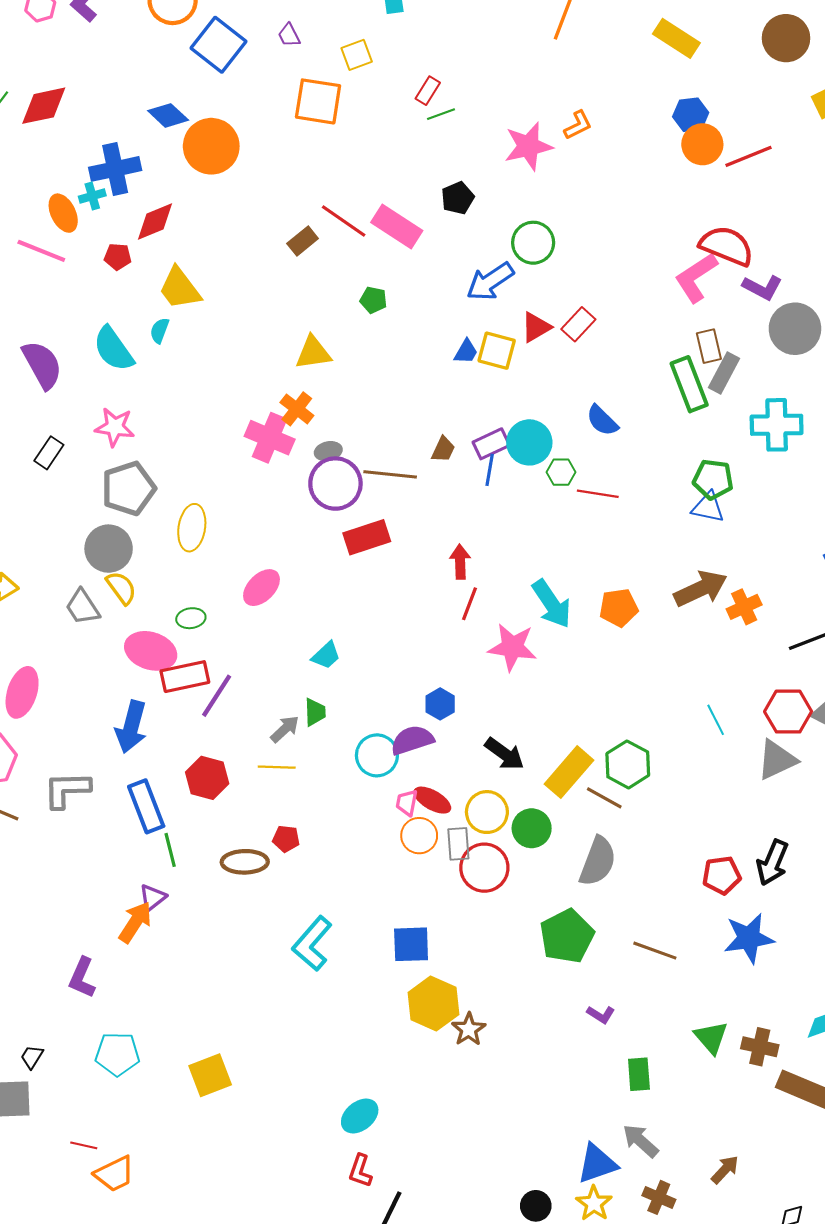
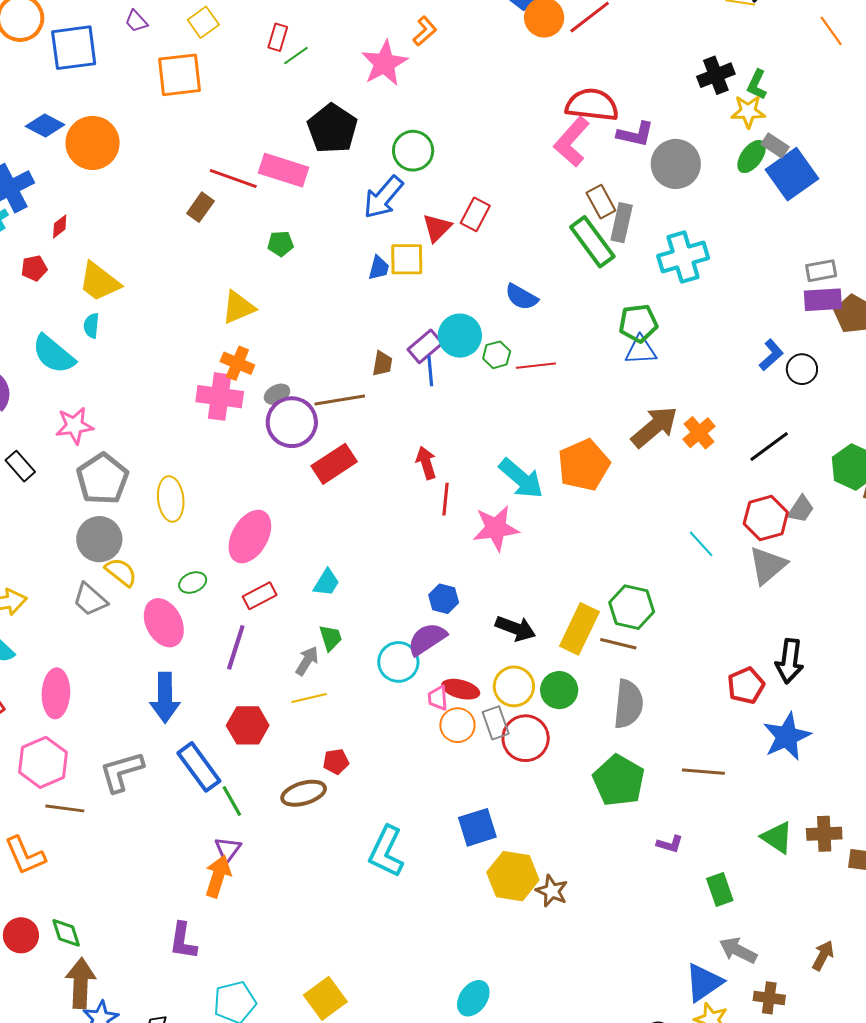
blue square: (219, 45) -> (74, 48), turned -30
black pentagon: (458, 198) -> (332, 129), size x1.6
red diamond: (155, 222) -> (60, 226), size x0.6
black rectangle: (49, 453) -> (20, 466), turned -60
pink ellipse: (261, 588) -> (250, 537), size x1.4
orange pentagon: (619, 608) -> (584, 465), size x1.4
pink ellipse: (151, 651) -> (164, 623), turned 60
red rectangle: (185, 677) -> (260, 596), moved, size x0.7

